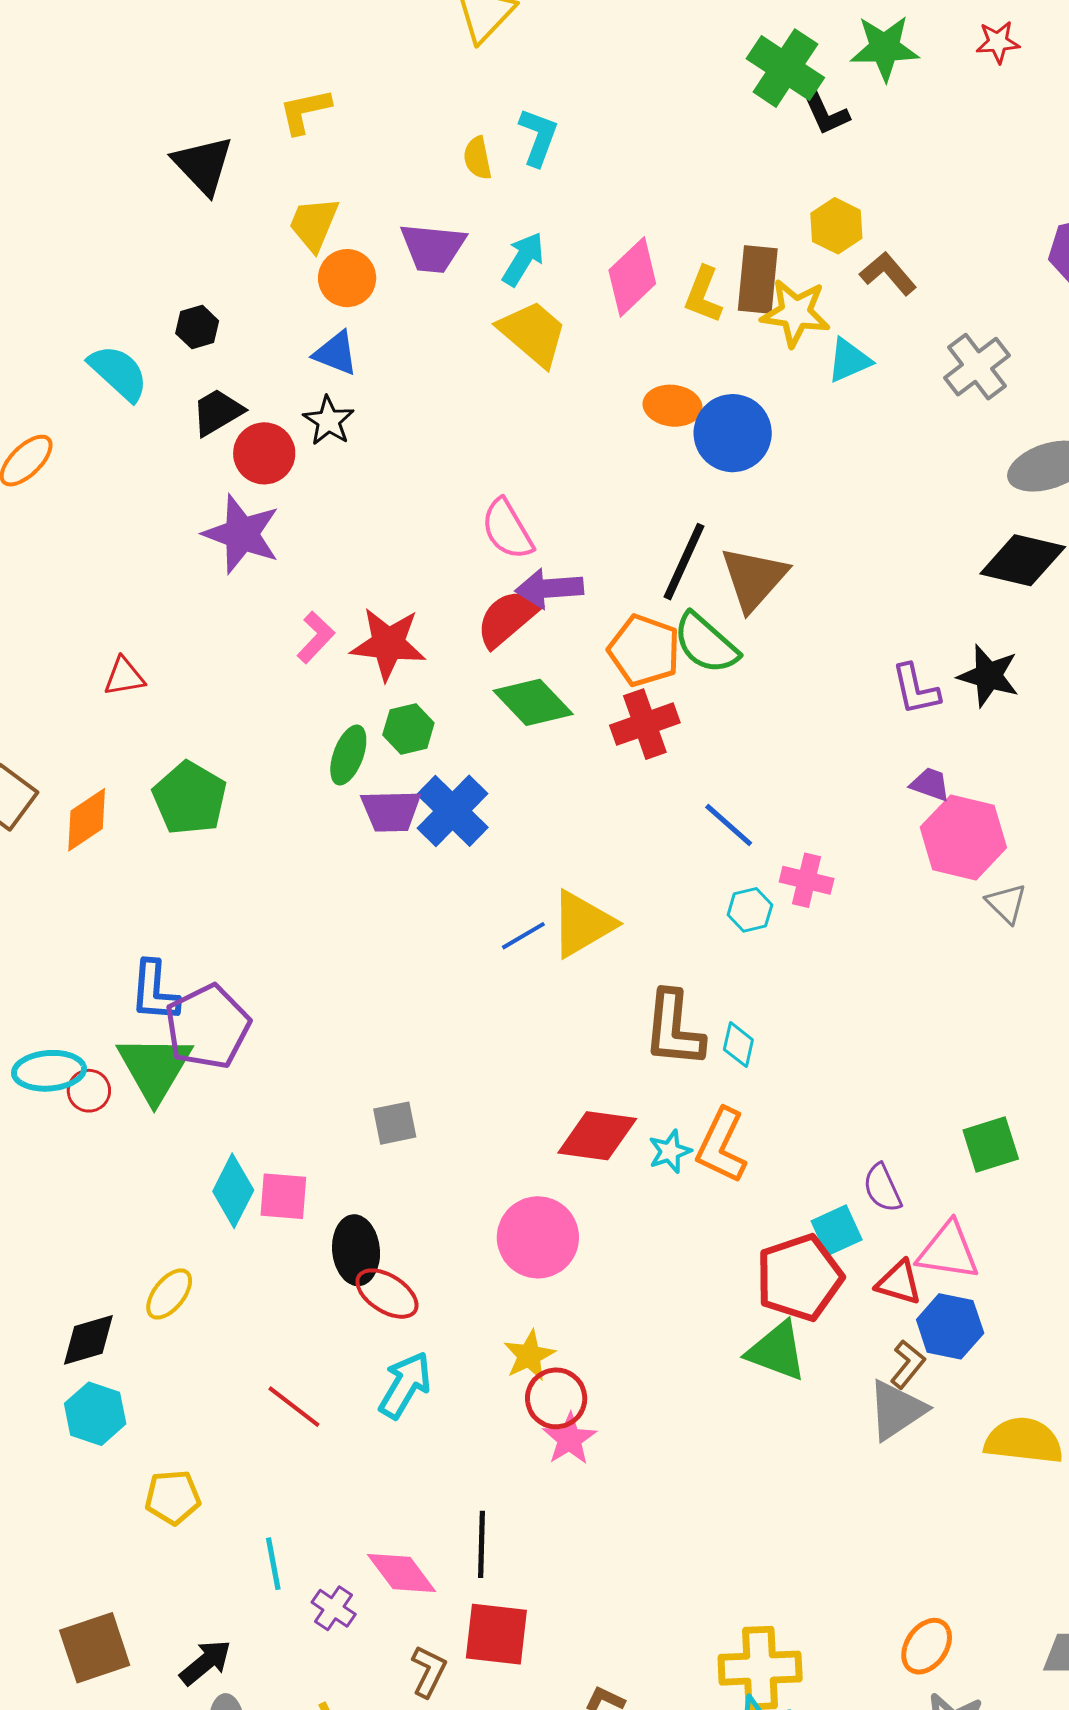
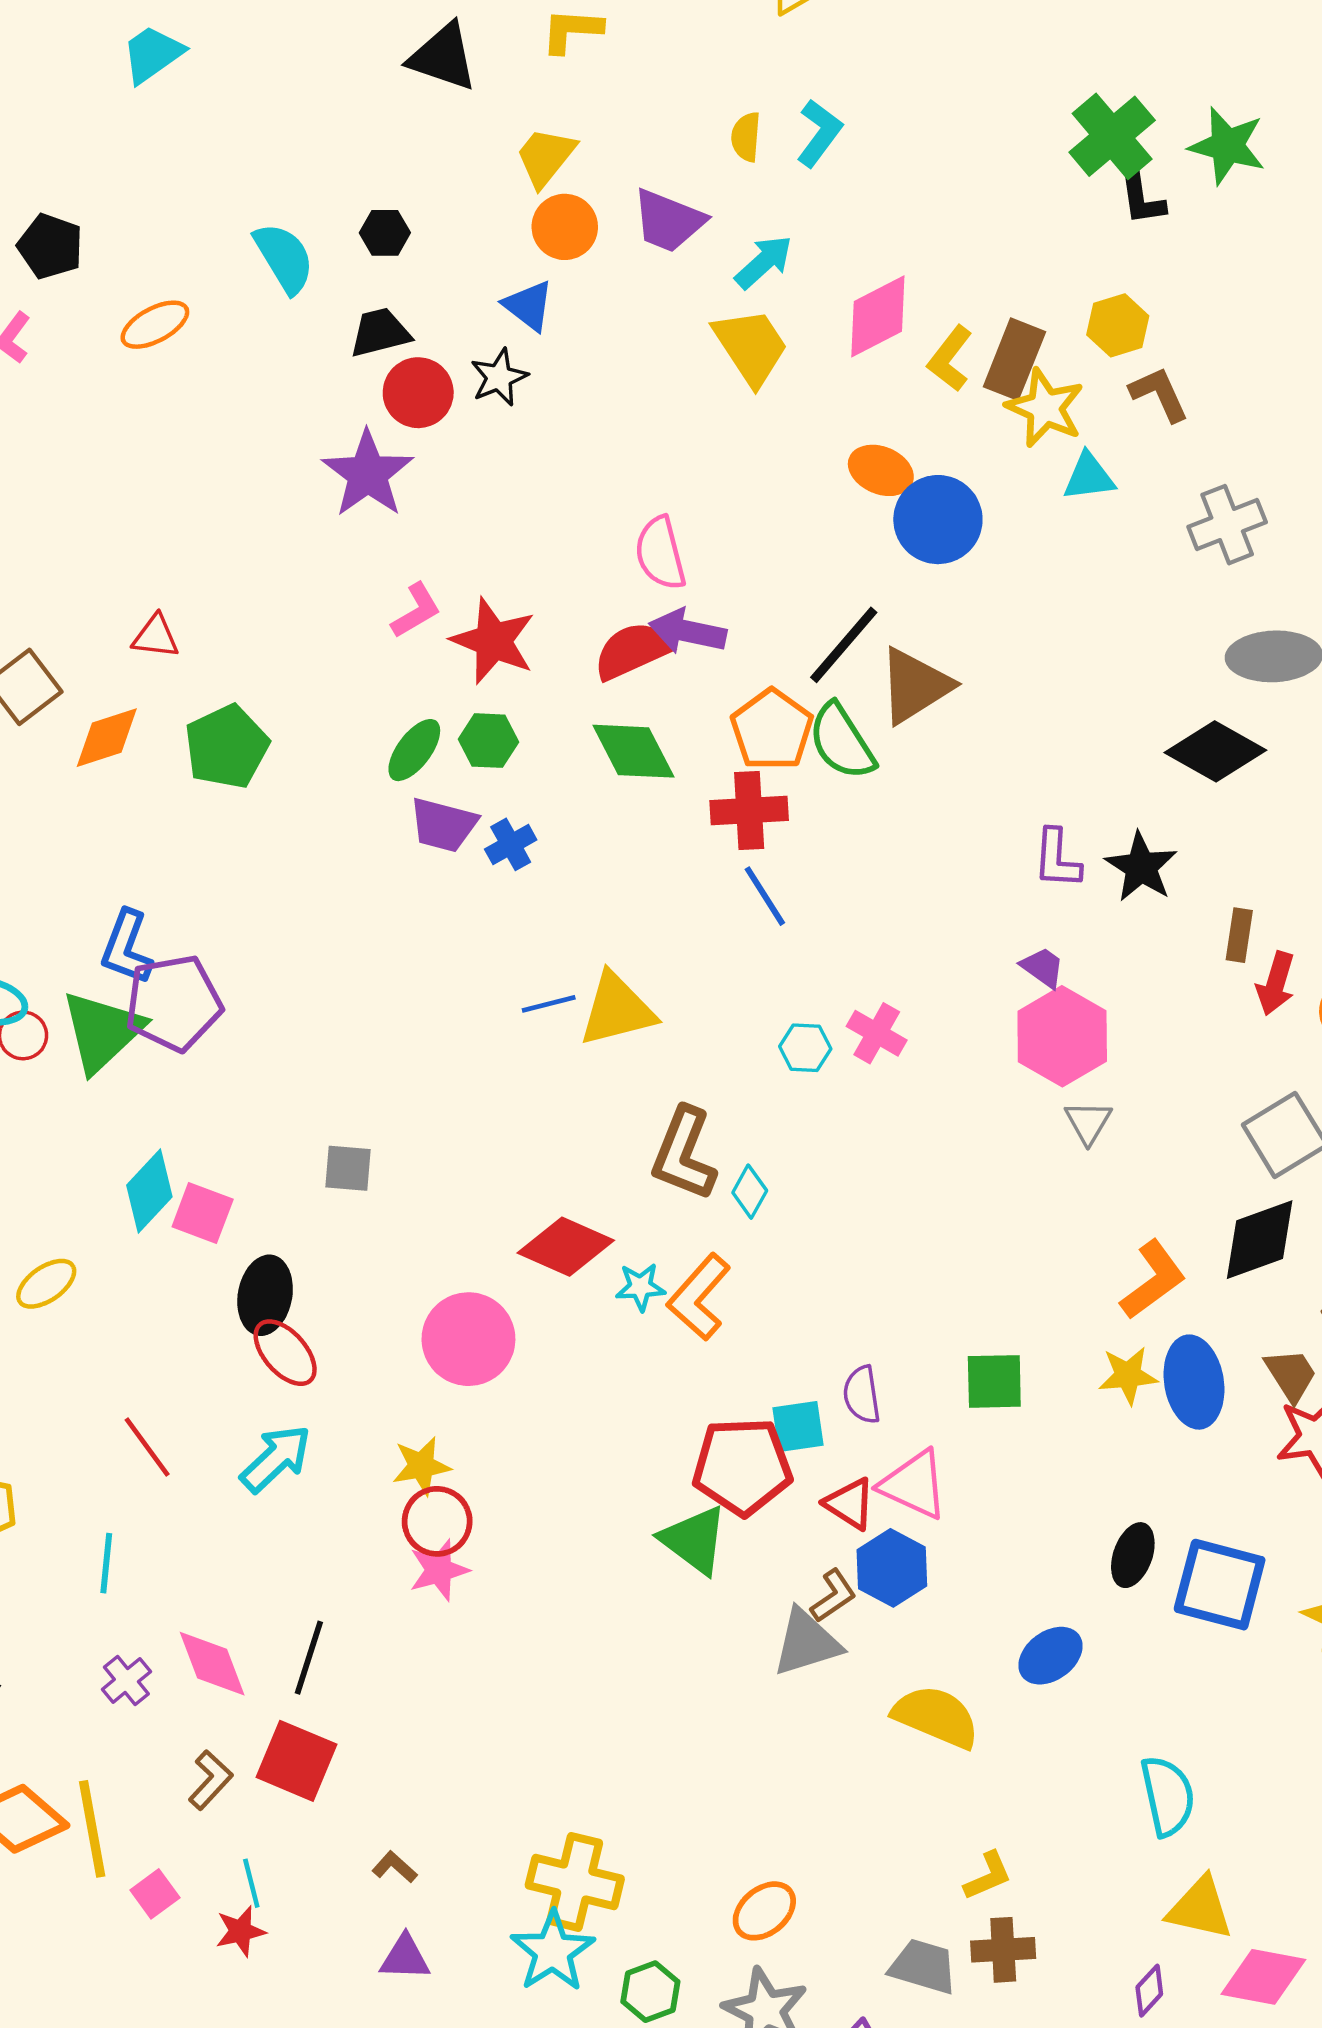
black triangle: (203, 165) -> (443, 57), turned -44
red triangle: (124, 677) -> (156, 637), moved
blue cross: (453, 811) -> (511, 844), size x0.6
blue line: (729, 825) -> (765, 896), moved
cyan line: (273, 1564) -> (106, 1563), moved

